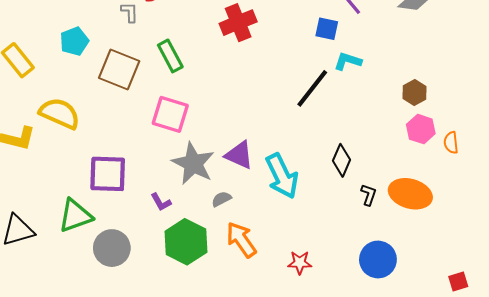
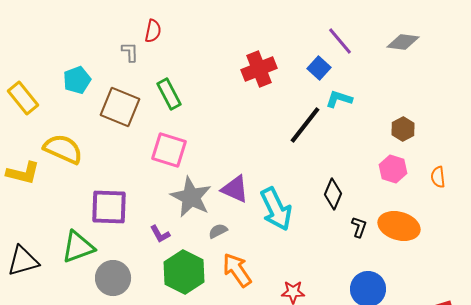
red cross: (238, 23) -> (259, 69), moved
blue square: (327, 29) -> (319, 68), turned 30
pink hexagon: (421, 129) -> (393, 169), moved

